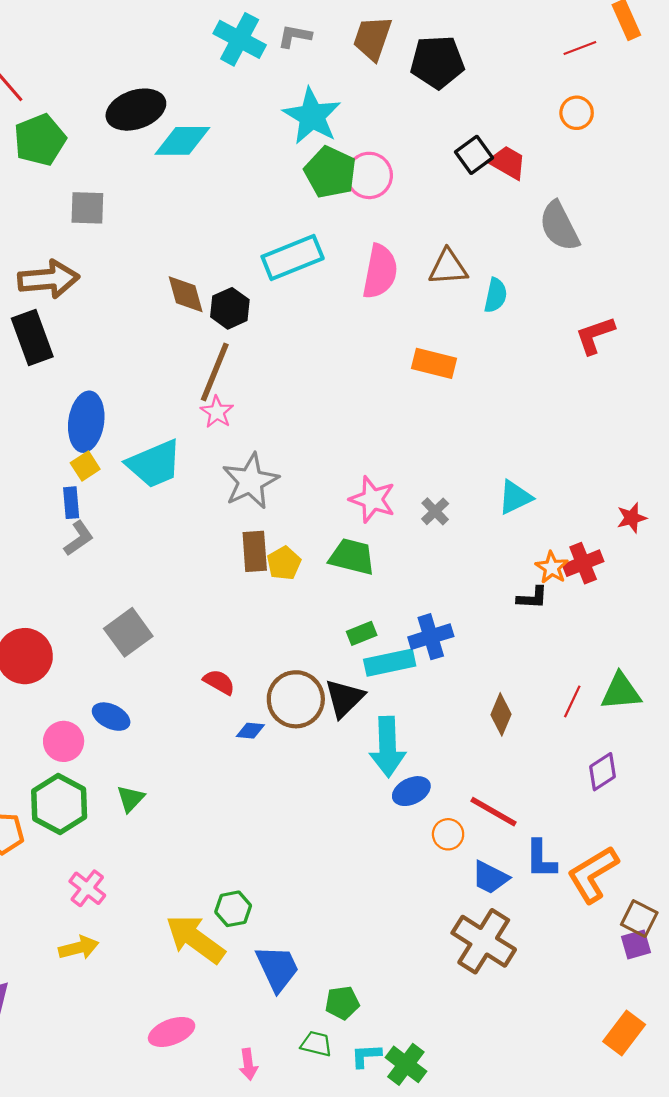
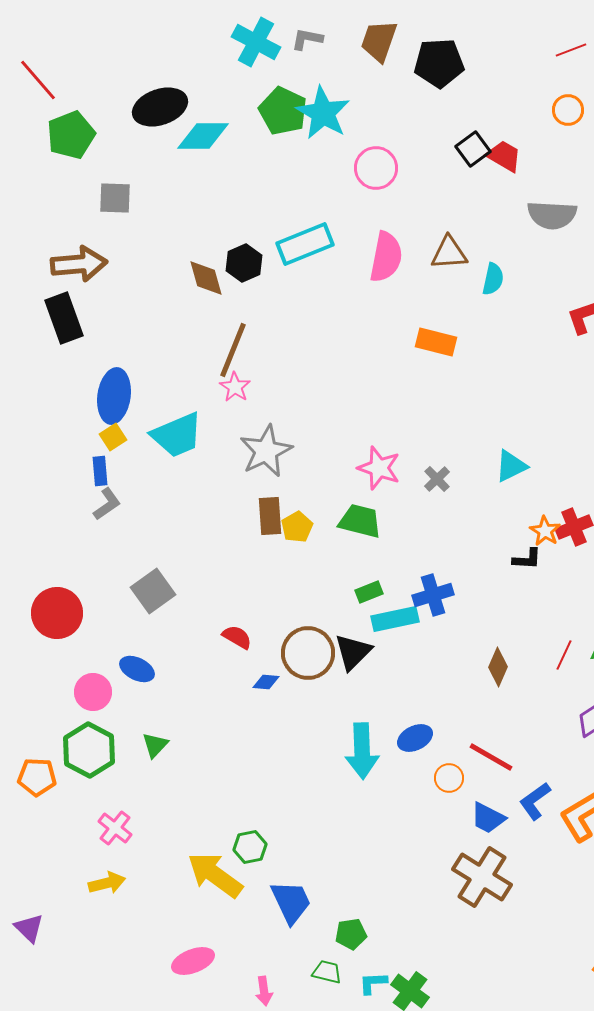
green pentagon: (330, 172) -> (283, 111), moved
gray semicircle: (559, 226) -> (552, 215), turned -60
black hexagon: (230, 308) -> (244, 263), moved
cyan arrow: (388, 747) -> (362, 751), moved
blue L-shape: (541, 859) -> (535, 801), turned 54

